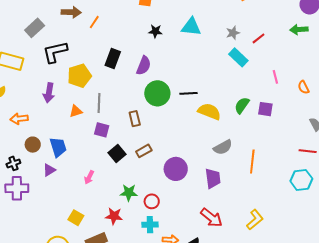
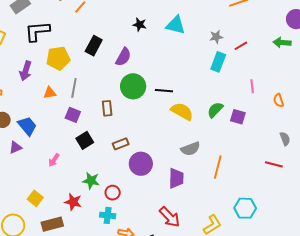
cyan rectangle: (238, 57) -> (218, 62), turned 60
blue trapezoid: (58, 147) -> (27, 126), turned -30
brown rectangle: (144, 151) -> (121, 144), moved
cyan hexagon: (301, 180) -> (245, 208), moved

